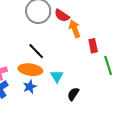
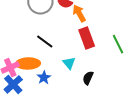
red rectangle: (93, 46) -> (87, 38), moved, size x1.5
orange ellipse: (30, 70) -> (28, 63), moved

